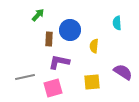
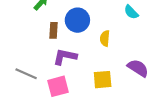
cyan semicircle: (117, 23) -> (131, 12), turned -40
gray line: (25, 77) -> (26, 74), turned 36

